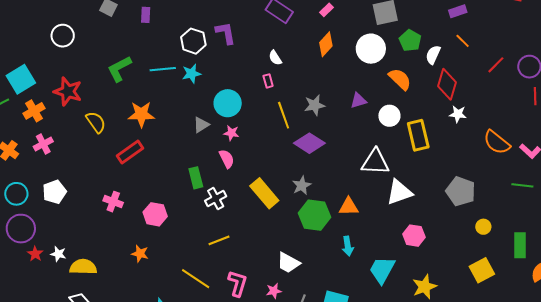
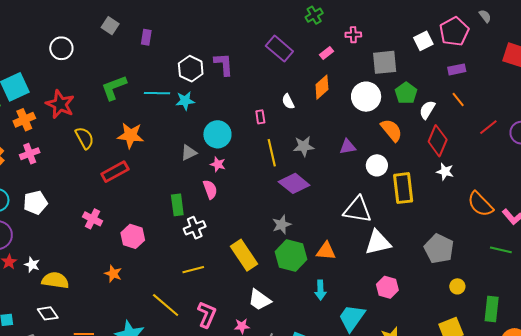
white semicircle: (275, 58) -> (288, 101), moved
yellow rectangle: (264, 193) -> (244, 255), moved

